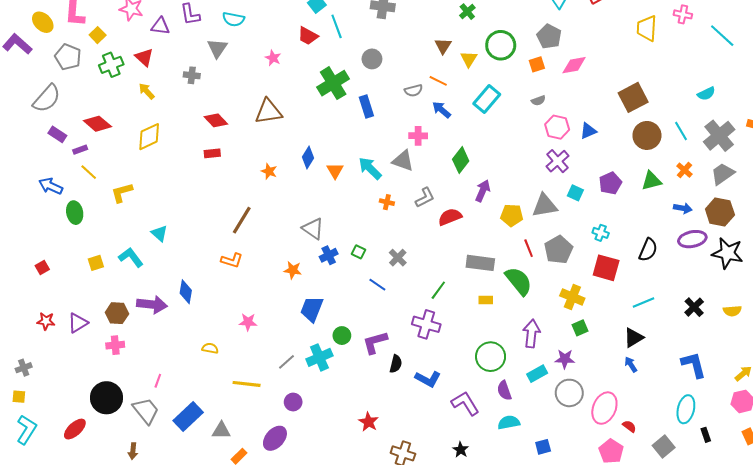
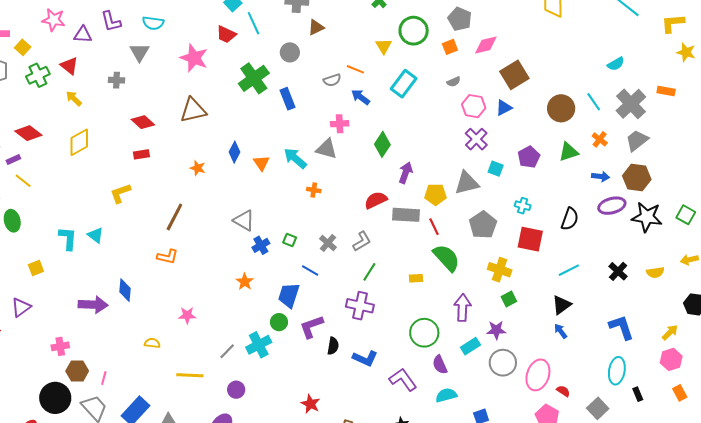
brown triangle: (443, 46) -> (316, 27), moved, turned 36
pink star: (273, 58) -> (194, 58), size x1.8
brown square: (633, 97) -> (514, 75), moved
yellow L-shape: (122, 192) -> (120, 193), moved
gray L-shape: (425, 198) -> (362, 241), moved
red line: (529, 248) -> (434, 227), moved
cyan L-shape: (131, 257) -> (68, 238), moved, turned 45
gray rectangle: (480, 263) -> (406, 215), moved
orange star: (293, 270) -> (245, 282), moved, turned 30
blue trapezoid: (312, 309) -> (289, 295), moved
brown hexagon: (117, 313) -> (77, 371), moved
purple triangle: (78, 323) -> (21, 307), moved

